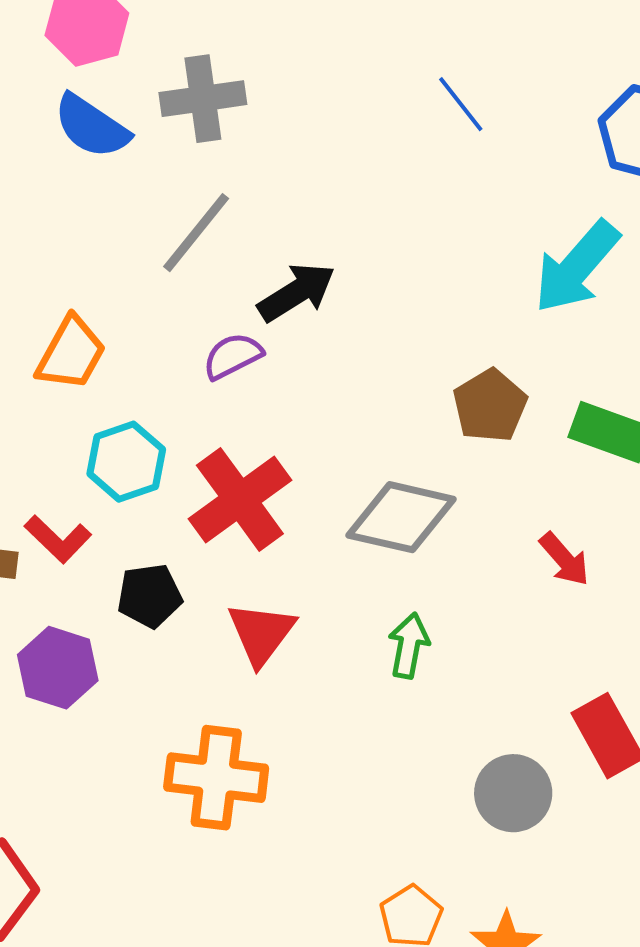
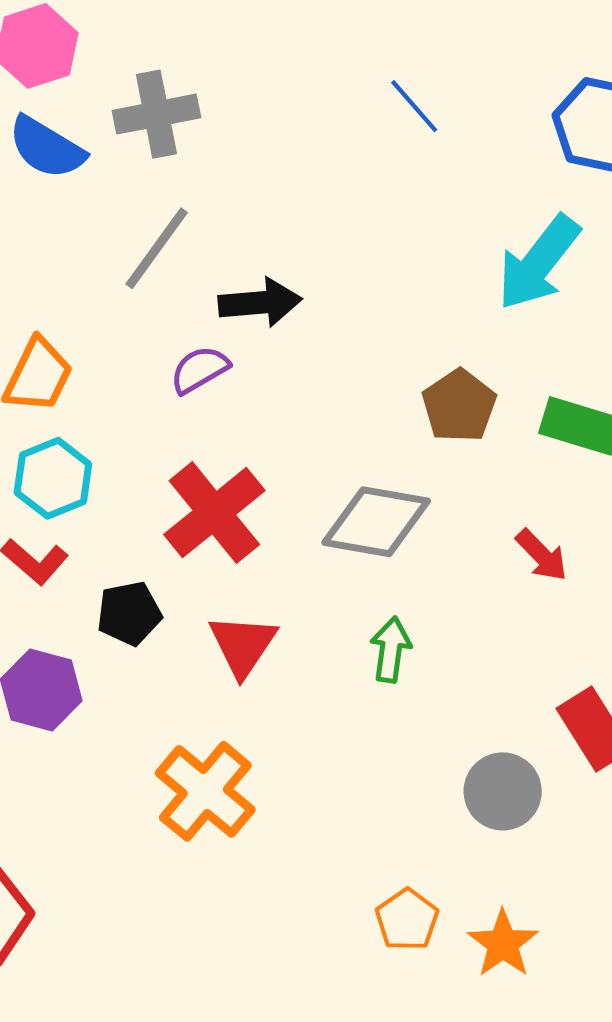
black arrow: (297, 292) -> (260, 303), turned 30
cyan hexagon: (126, 462) -> (53, 478), moved
orange cross: (216, 778) -> (205, 791), turned 36

